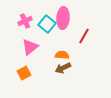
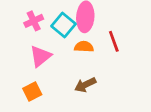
red line: (84, 36) -> (114, 41), turned -49
orange semicircle: (62, 55) -> (84, 47), moved

